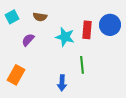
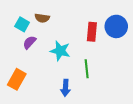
cyan square: (12, 17) -> (22, 24), moved, turned -32
cyan star: (65, 37) -> (60, 51), moved

